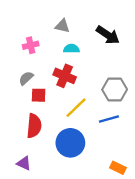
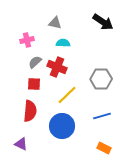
black arrow: (108, 35) -> (103, 22), moved
gray semicircle: (26, 78) -> (35, 62), moved
blue line: (109, 119) -> (102, 116), moved

